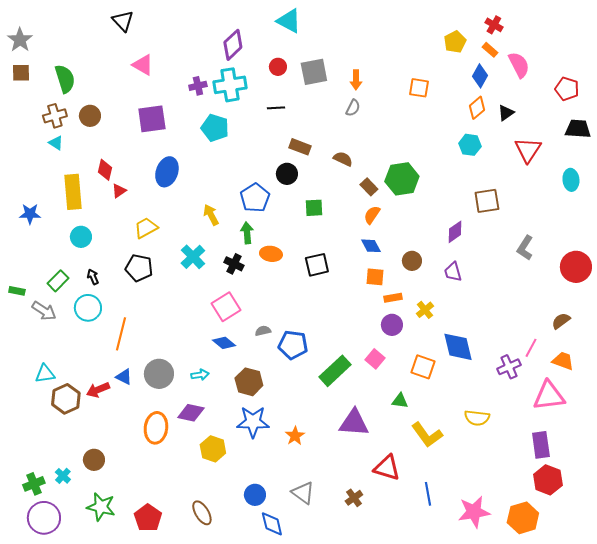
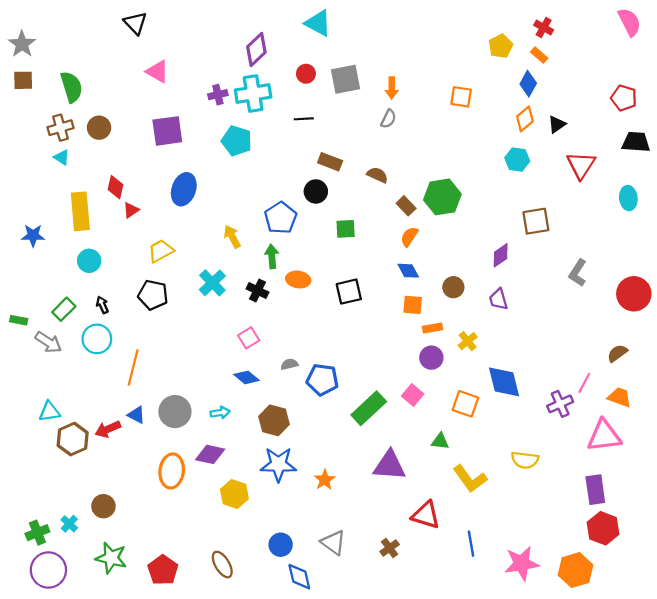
pink semicircle: (519, 65) -> (629, 22), moved
pink square: (226, 307) -> (249, 338), size x0.7

